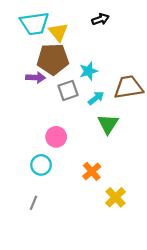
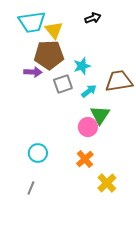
pink circle: (56, 137) -> (88, 127), moved

